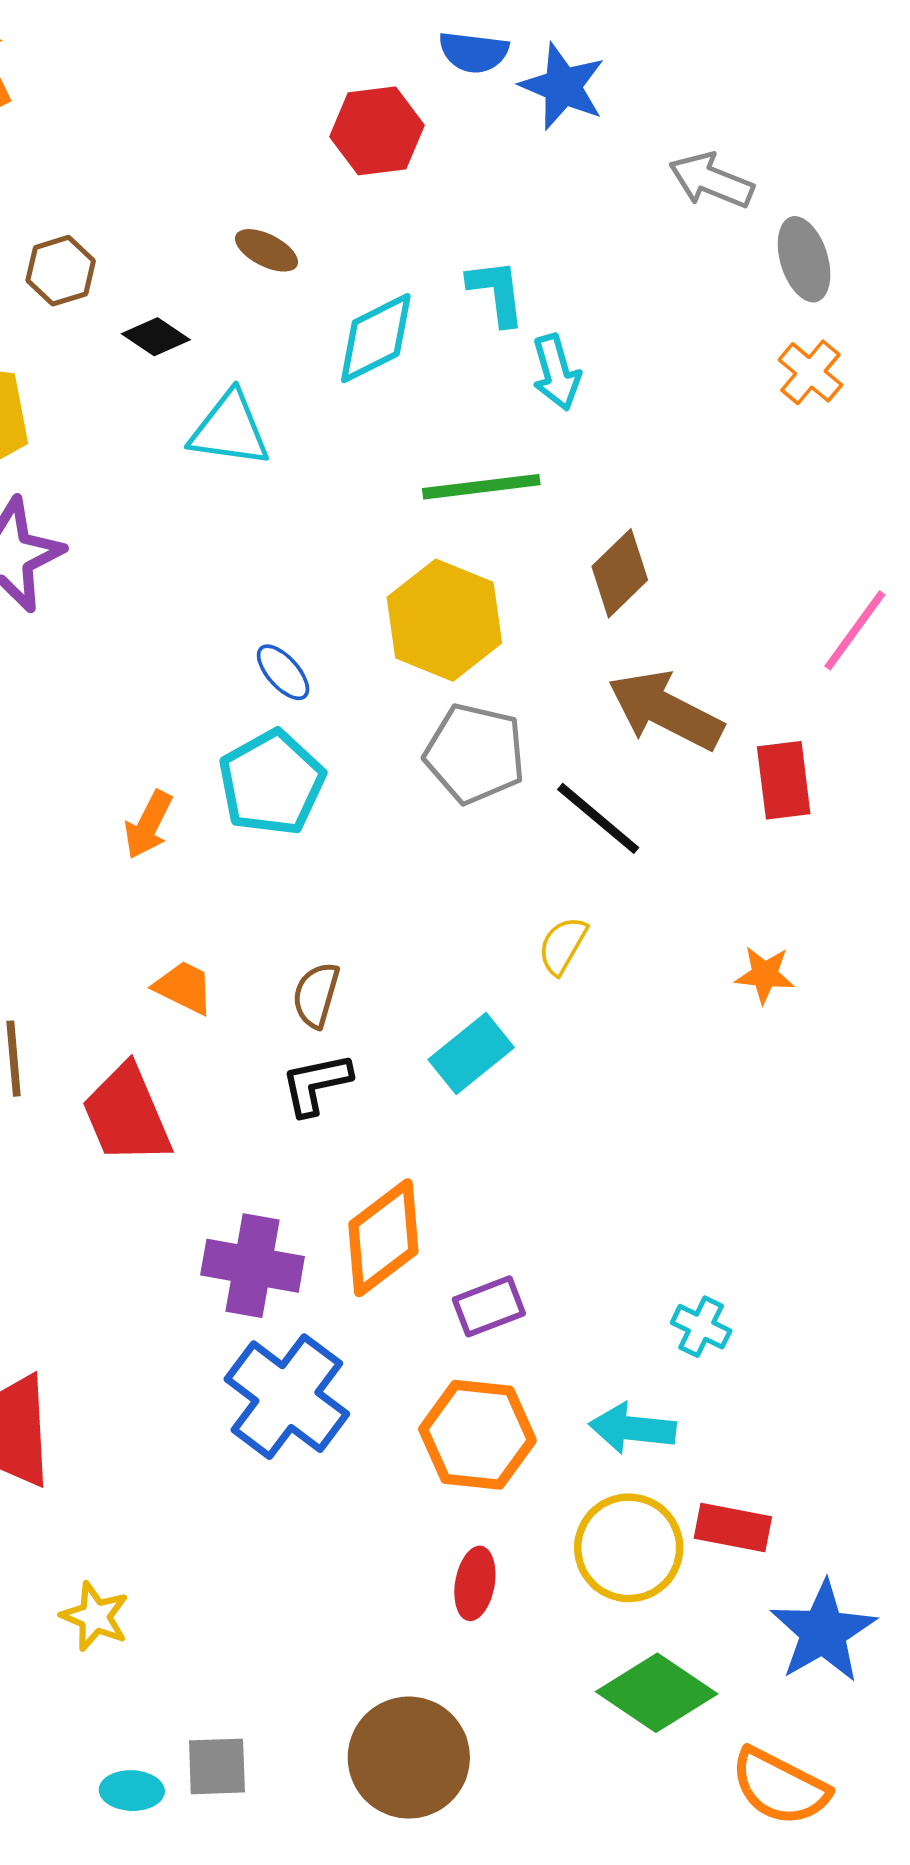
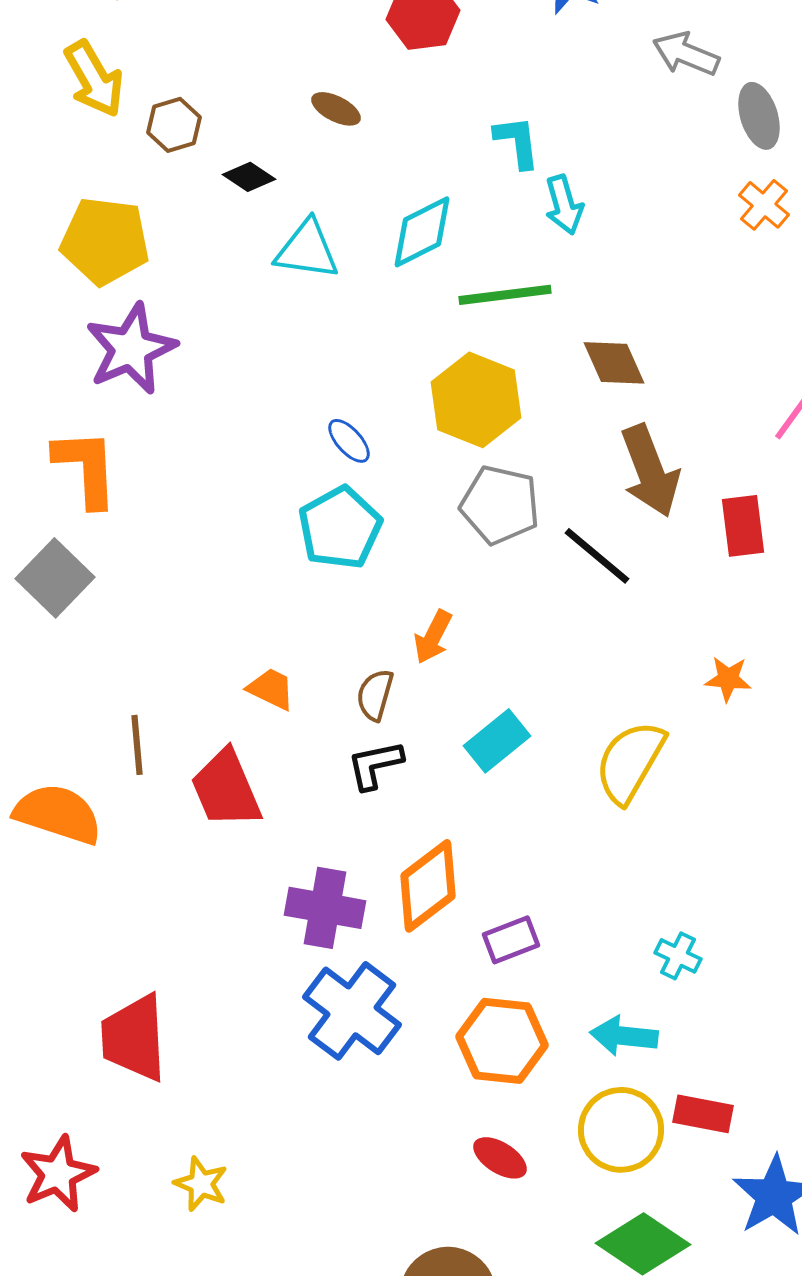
cyan diamond: (376, 338) -> (422, 232), moved
brown diamond: (620, 573) -> (614, 363), turned -70
brown arrow: (666, 710) -> (650, 471), turned -138
orange arrow: (148, 825) -> (433, 637), moved
yellow semicircle: (563, 945) -> (630, 762), moved, size x1.8
red ellipse: (475, 1583) -> (500, 1158), turned -68

